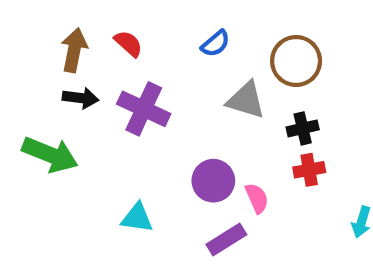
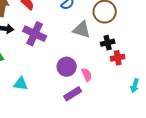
red cross: (309, 170) -> (118, 58), moved
cyan triangle: (137, 218) -> (21, 84), moved

